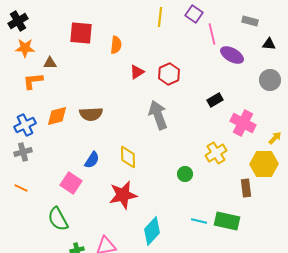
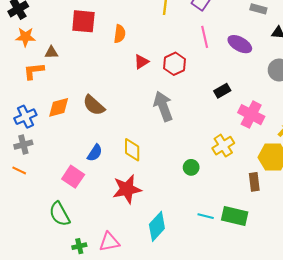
pink line: (212, 34) -> (205, 37), moved
brown semicircle: (91, 114) -> (94, 105), turned 45
orange line: (21, 188) -> (19, 170), moved

